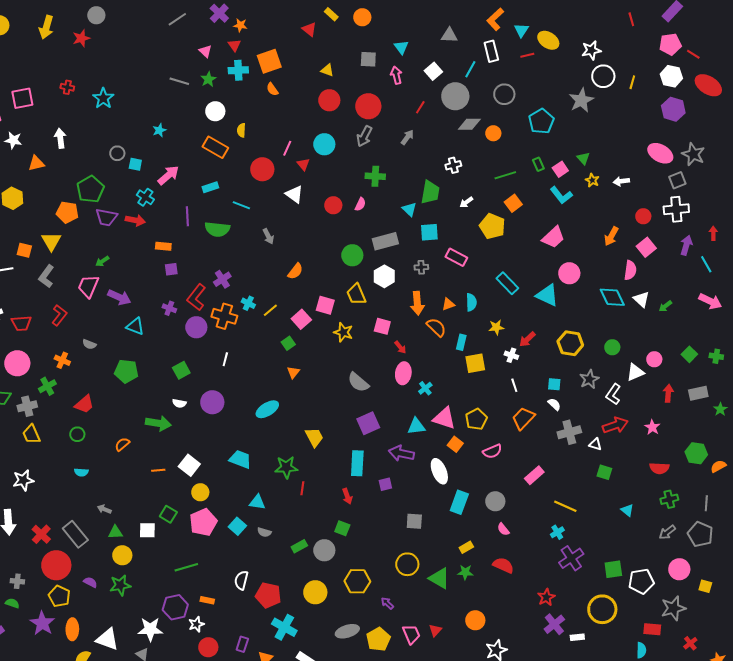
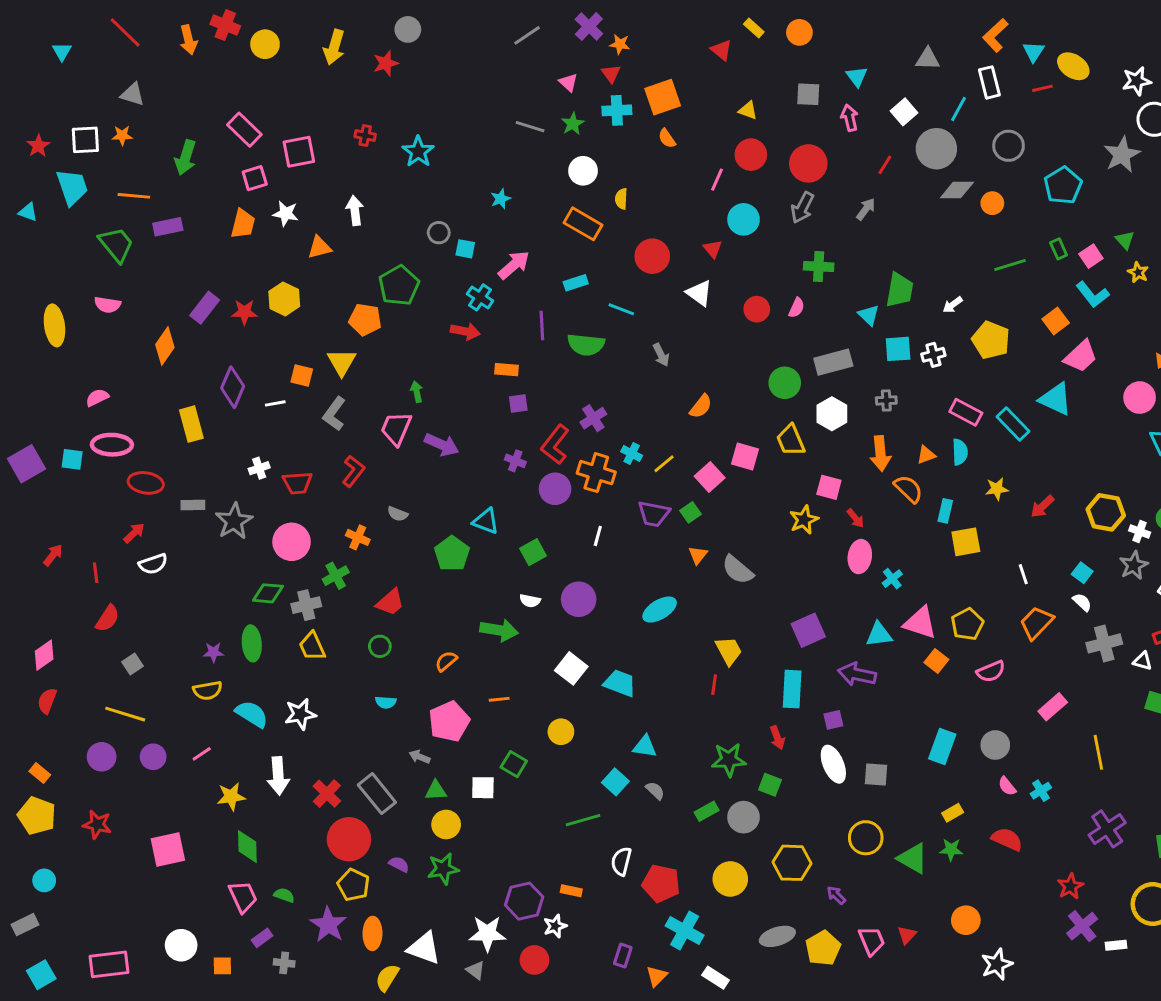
pink line: (287, 148) -> (717, 180), moved
white cross: (453, 165) -> (933, 355), moved
orange square: (513, 203) -> (1056, 321), moved
purple trapezoid: (106, 217) -> (654, 514), moved
pink rectangle: (456, 257) -> (966, 412), moved
green arrow: (102, 261) -> (417, 392), turned 112
pink circle: (569, 273) -> (1140, 398), moved
cyan triangle: (547, 295) -> (1056, 399), moved
cyan triangle: (135, 326) -> (486, 521), moved
yellow star: (343, 332) -> (804, 520), moved, turned 30
white cross: (511, 355) -> (1140, 532), moved
green pentagon: (126, 371) -> (452, 554), turned 30
gray semicircle: (358, 382) -> (738, 570), moved
cyan square: (554, 384) -> (1082, 573), turned 32
white square: (189, 465) -> (571, 668), moved
green star: (286, 467) -> (729, 760), moved
white ellipse: (439, 471) -> (833, 764), moved
red line: (302, 488) -> (714, 685), moved
yellow line: (565, 506) -> (1098, 752), turned 55
pink pentagon: (203, 522) -> (449, 721), moved
gray semicircle: (264, 532) -> (655, 791), turned -152
cyan cross: (557, 532) -> (1041, 791), moved
green line: (186, 567) -> (583, 820), moved
gray cross: (17, 581) -> (284, 963), moved
red circle: (208, 647) -> (534, 960), moved

